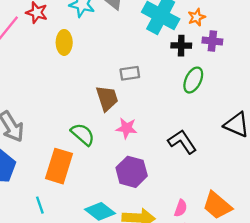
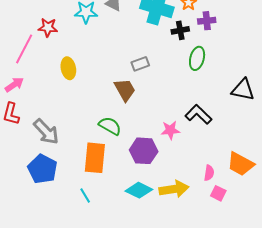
yellow ellipse: (64, 42) -> (68, 68), moved
pink star: (127, 128) -> (170, 130), moved
purple hexagon: (132, 172) -> (144, 151), moved

